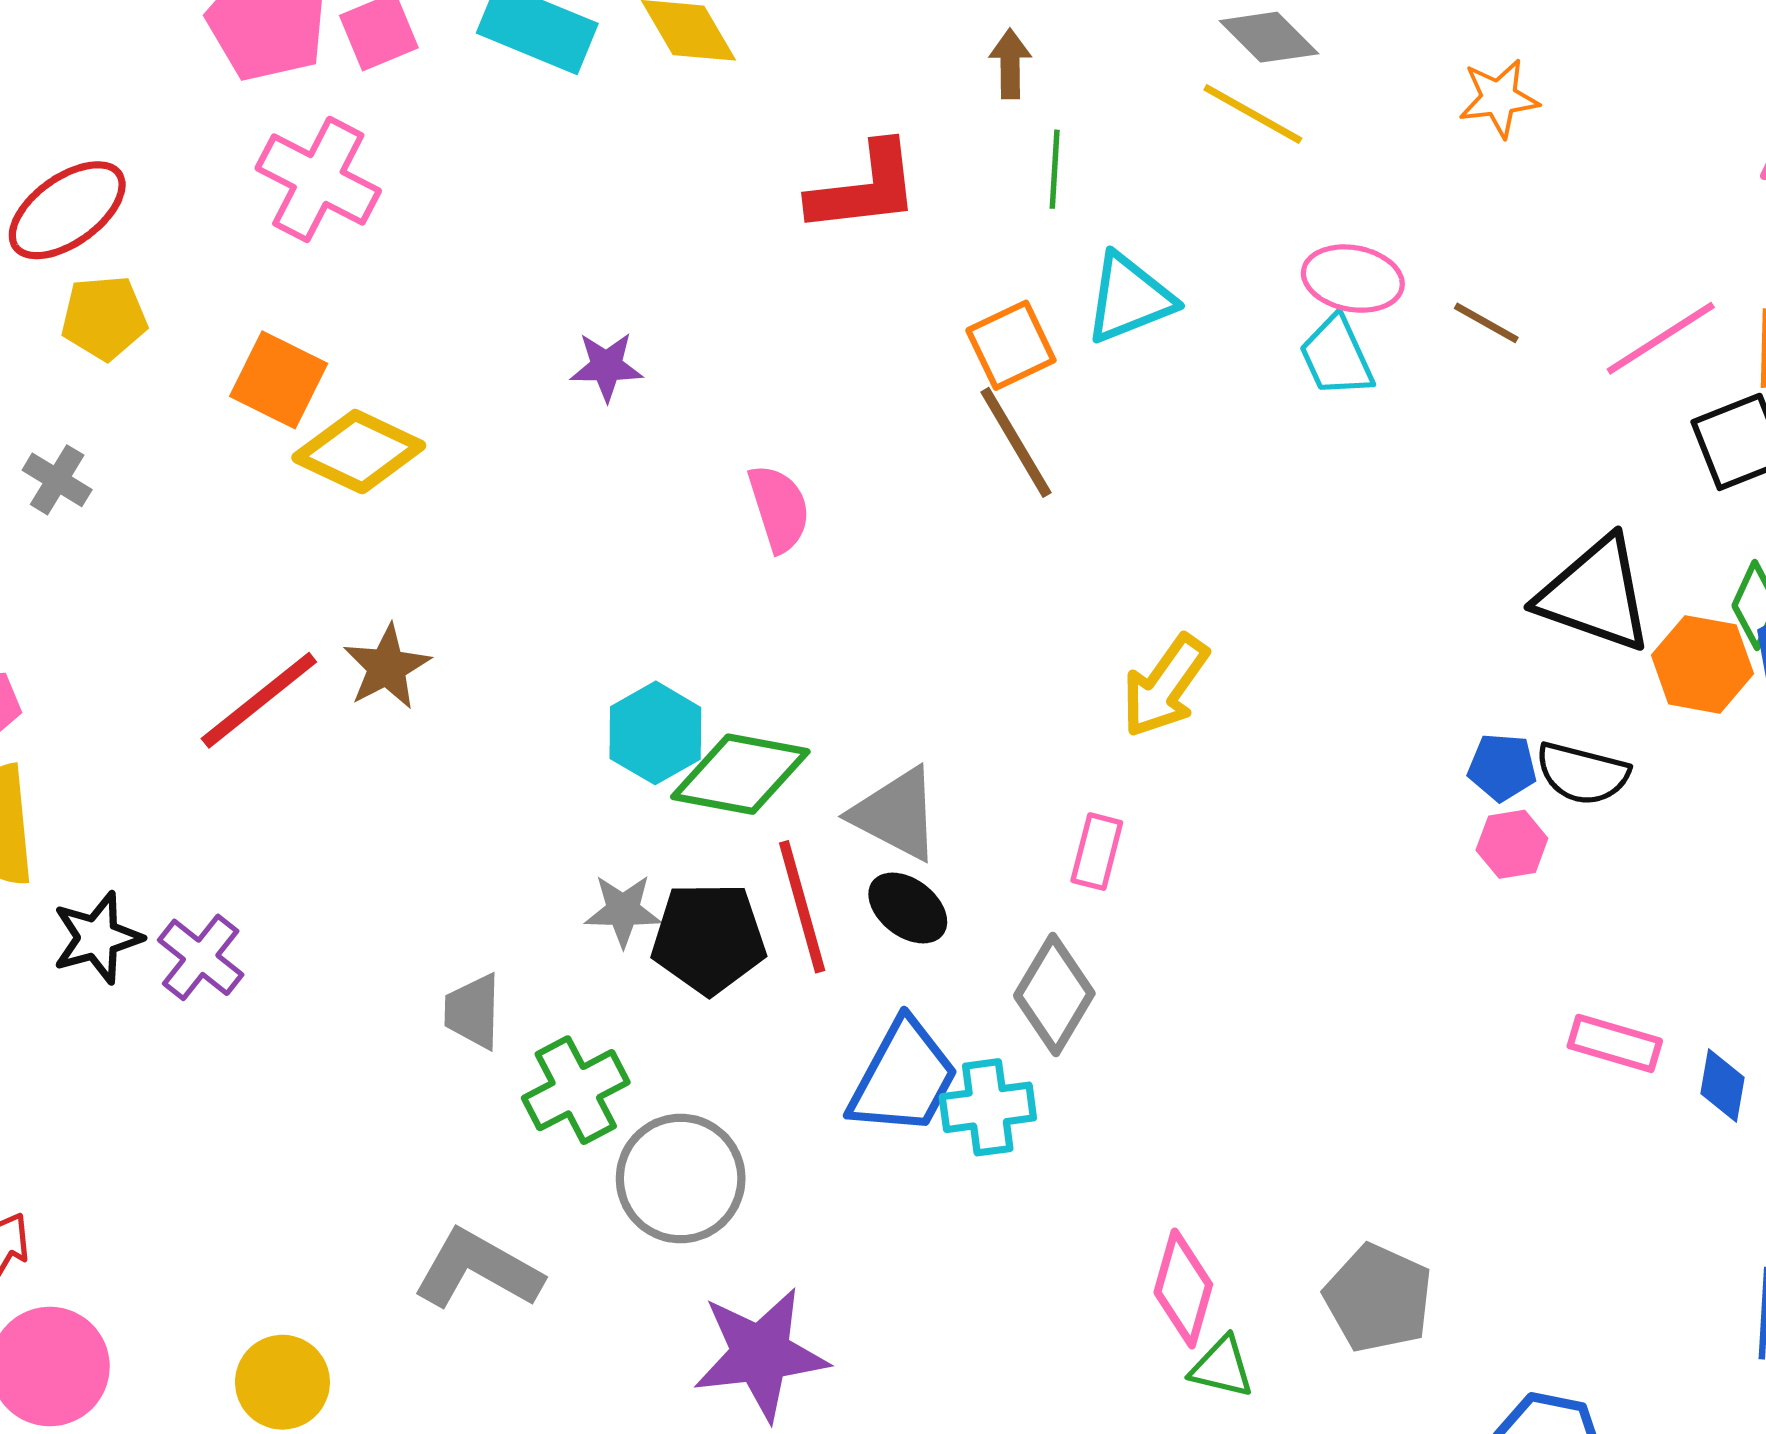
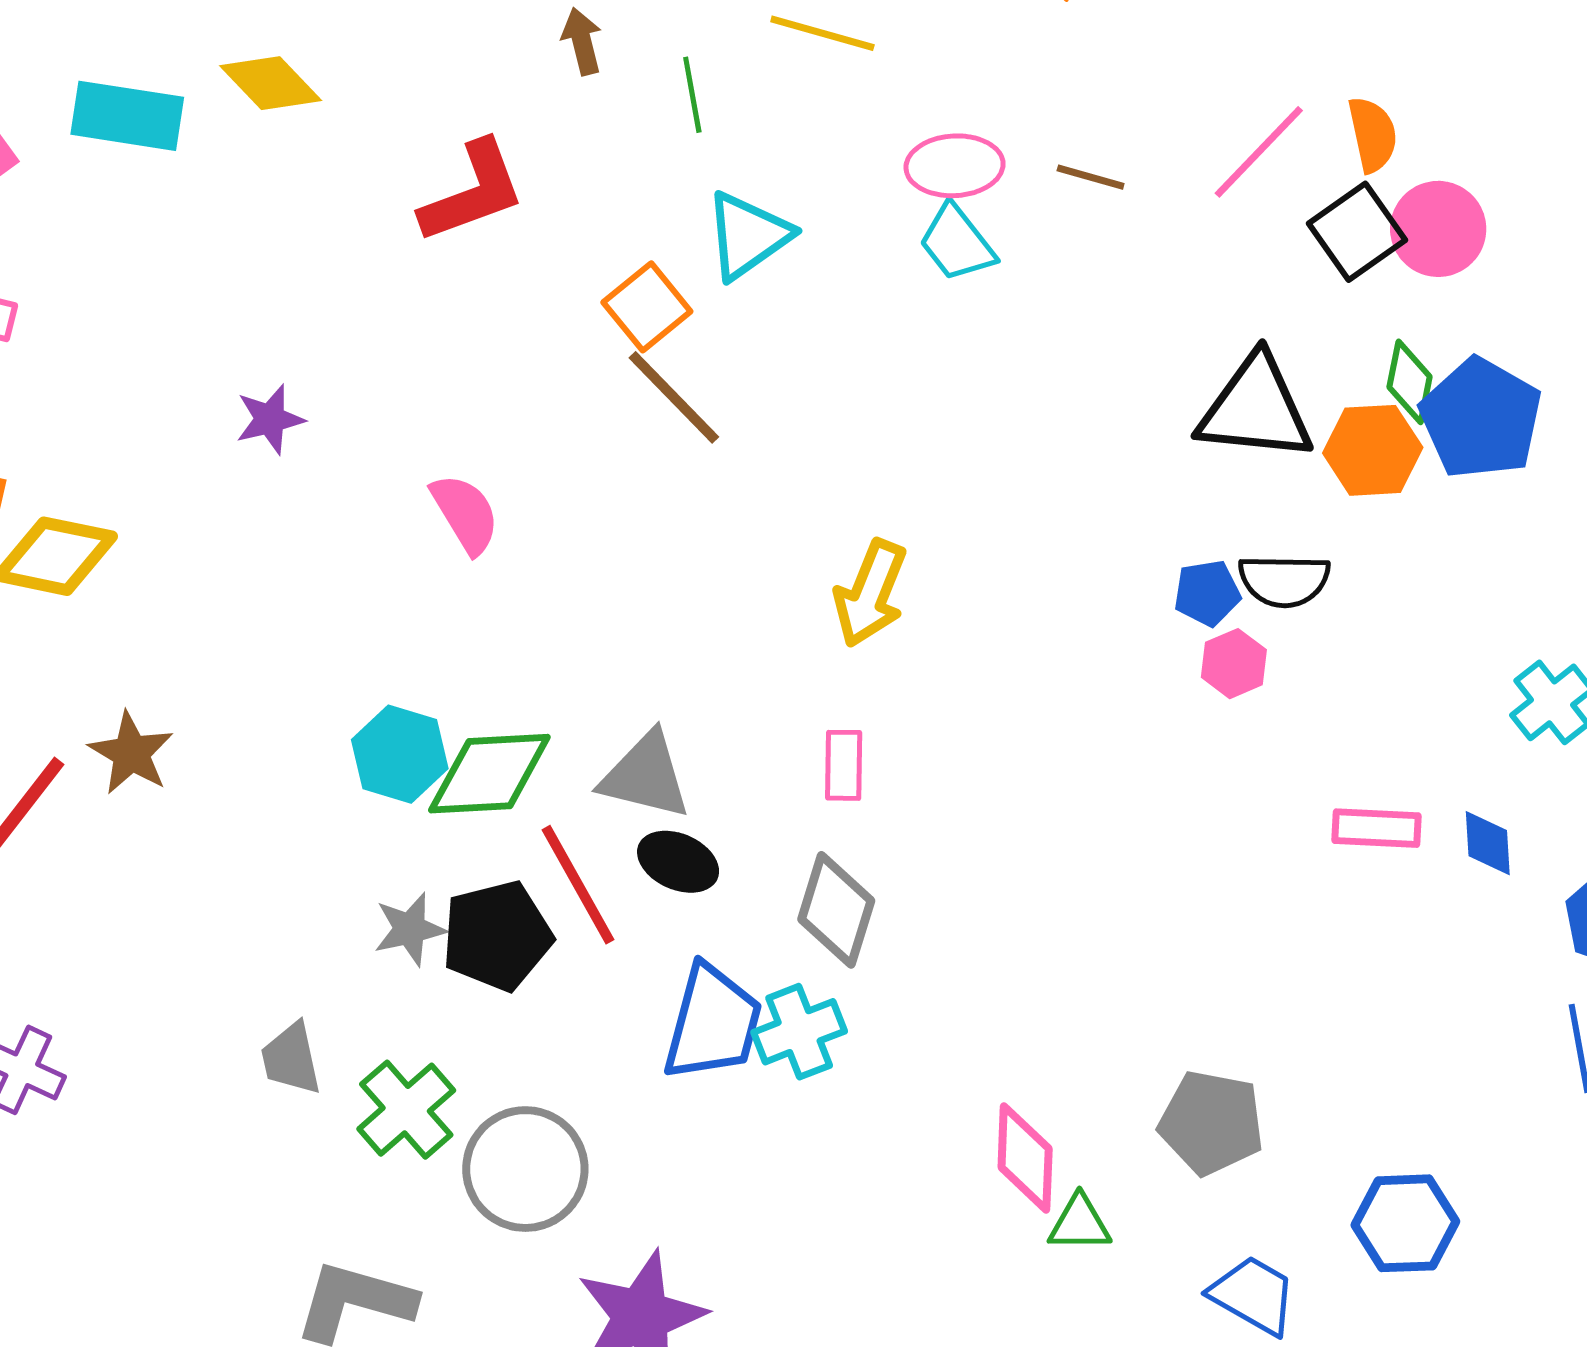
green line: (1055, 169) -> (692, 95), moved

